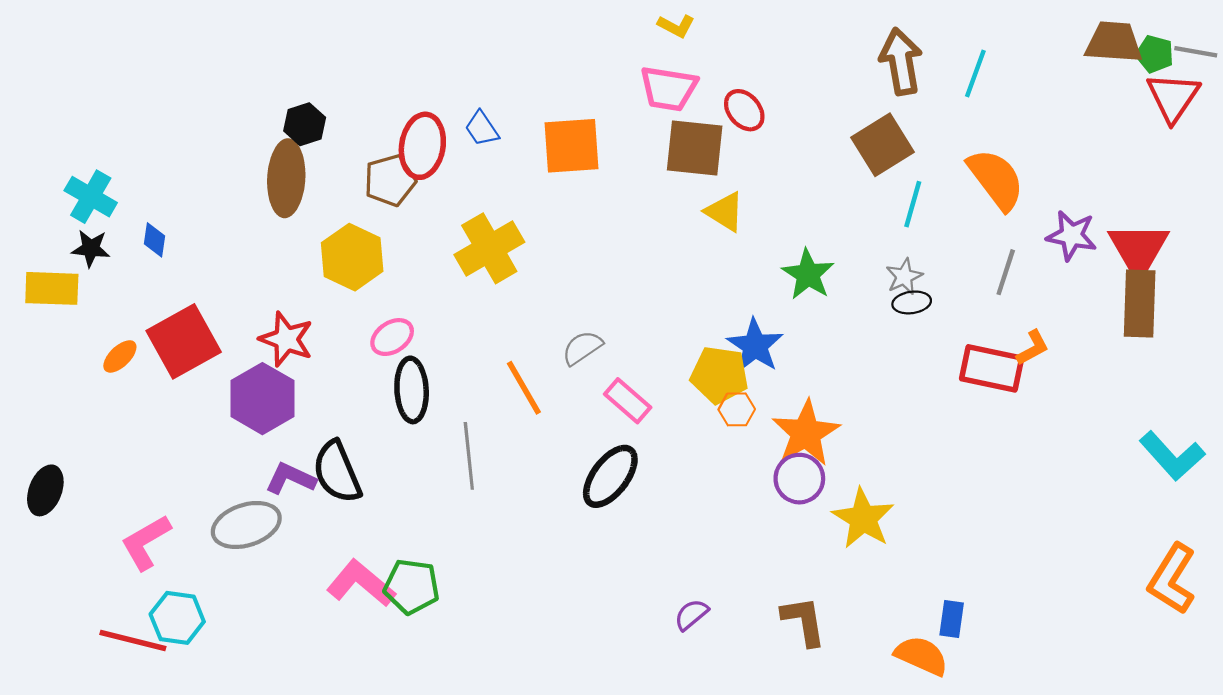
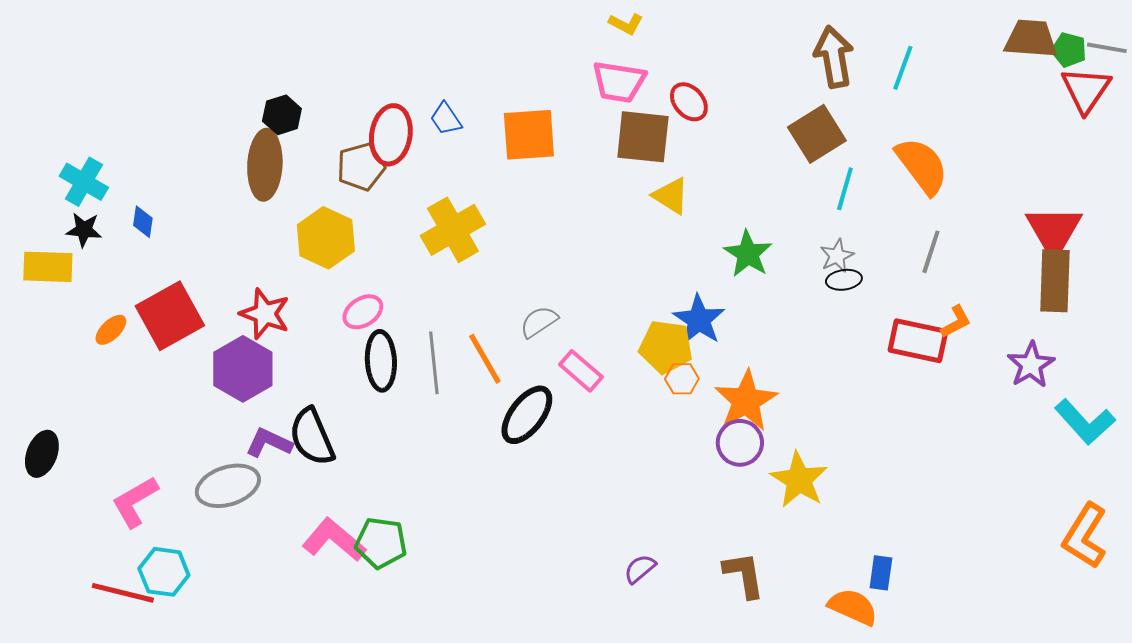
purple star: (1072, 235) -> (1031, 365), moved, turned 30
gray line: (469, 456) -> (434, 363), moved
black ellipse: (610, 476) -> (527, 415), moved

